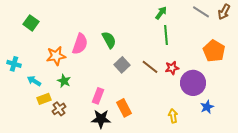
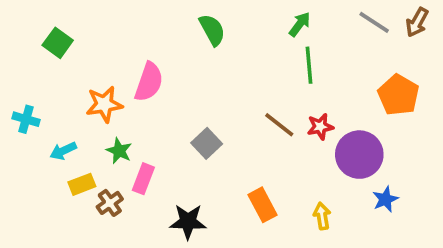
green semicircle: (109, 40) -> (212, 30), moved
gray square: (122, 65) -> (207, 143), moved
cyan arrow: (34, 81) -> (63, 151), turned -56
pink rectangle: (98, 96) -> (143, 179), moved
orange rectangle: (124, 108) -> (262, 205), moved

